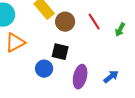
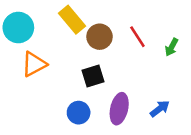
black square: (60, 52) -> (93, 76), turned -30
blue circle: (44, 69) -> (79, 113), moved

